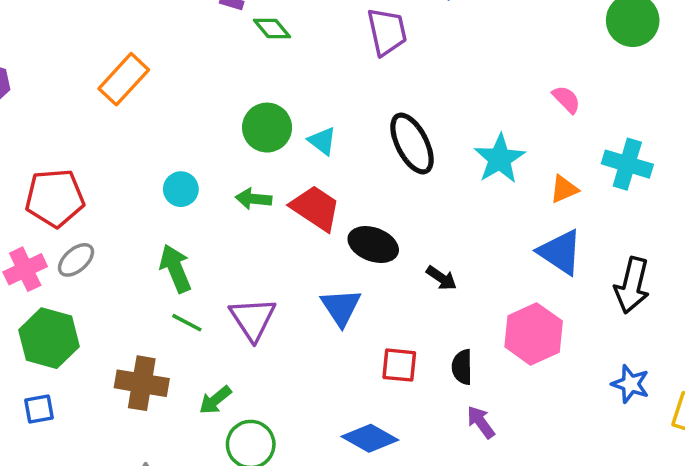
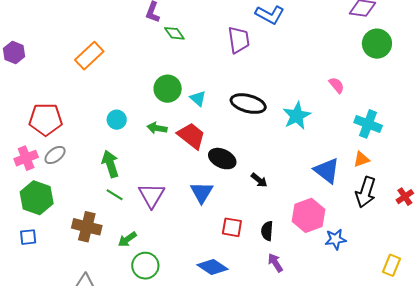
black ellipse: (412, 143) -> (248, 104), turned -52
orange triangle: (564, 189) -> (361, 159), moved
blue star: (630, 384) -> (335, 239), moved, turned -30

